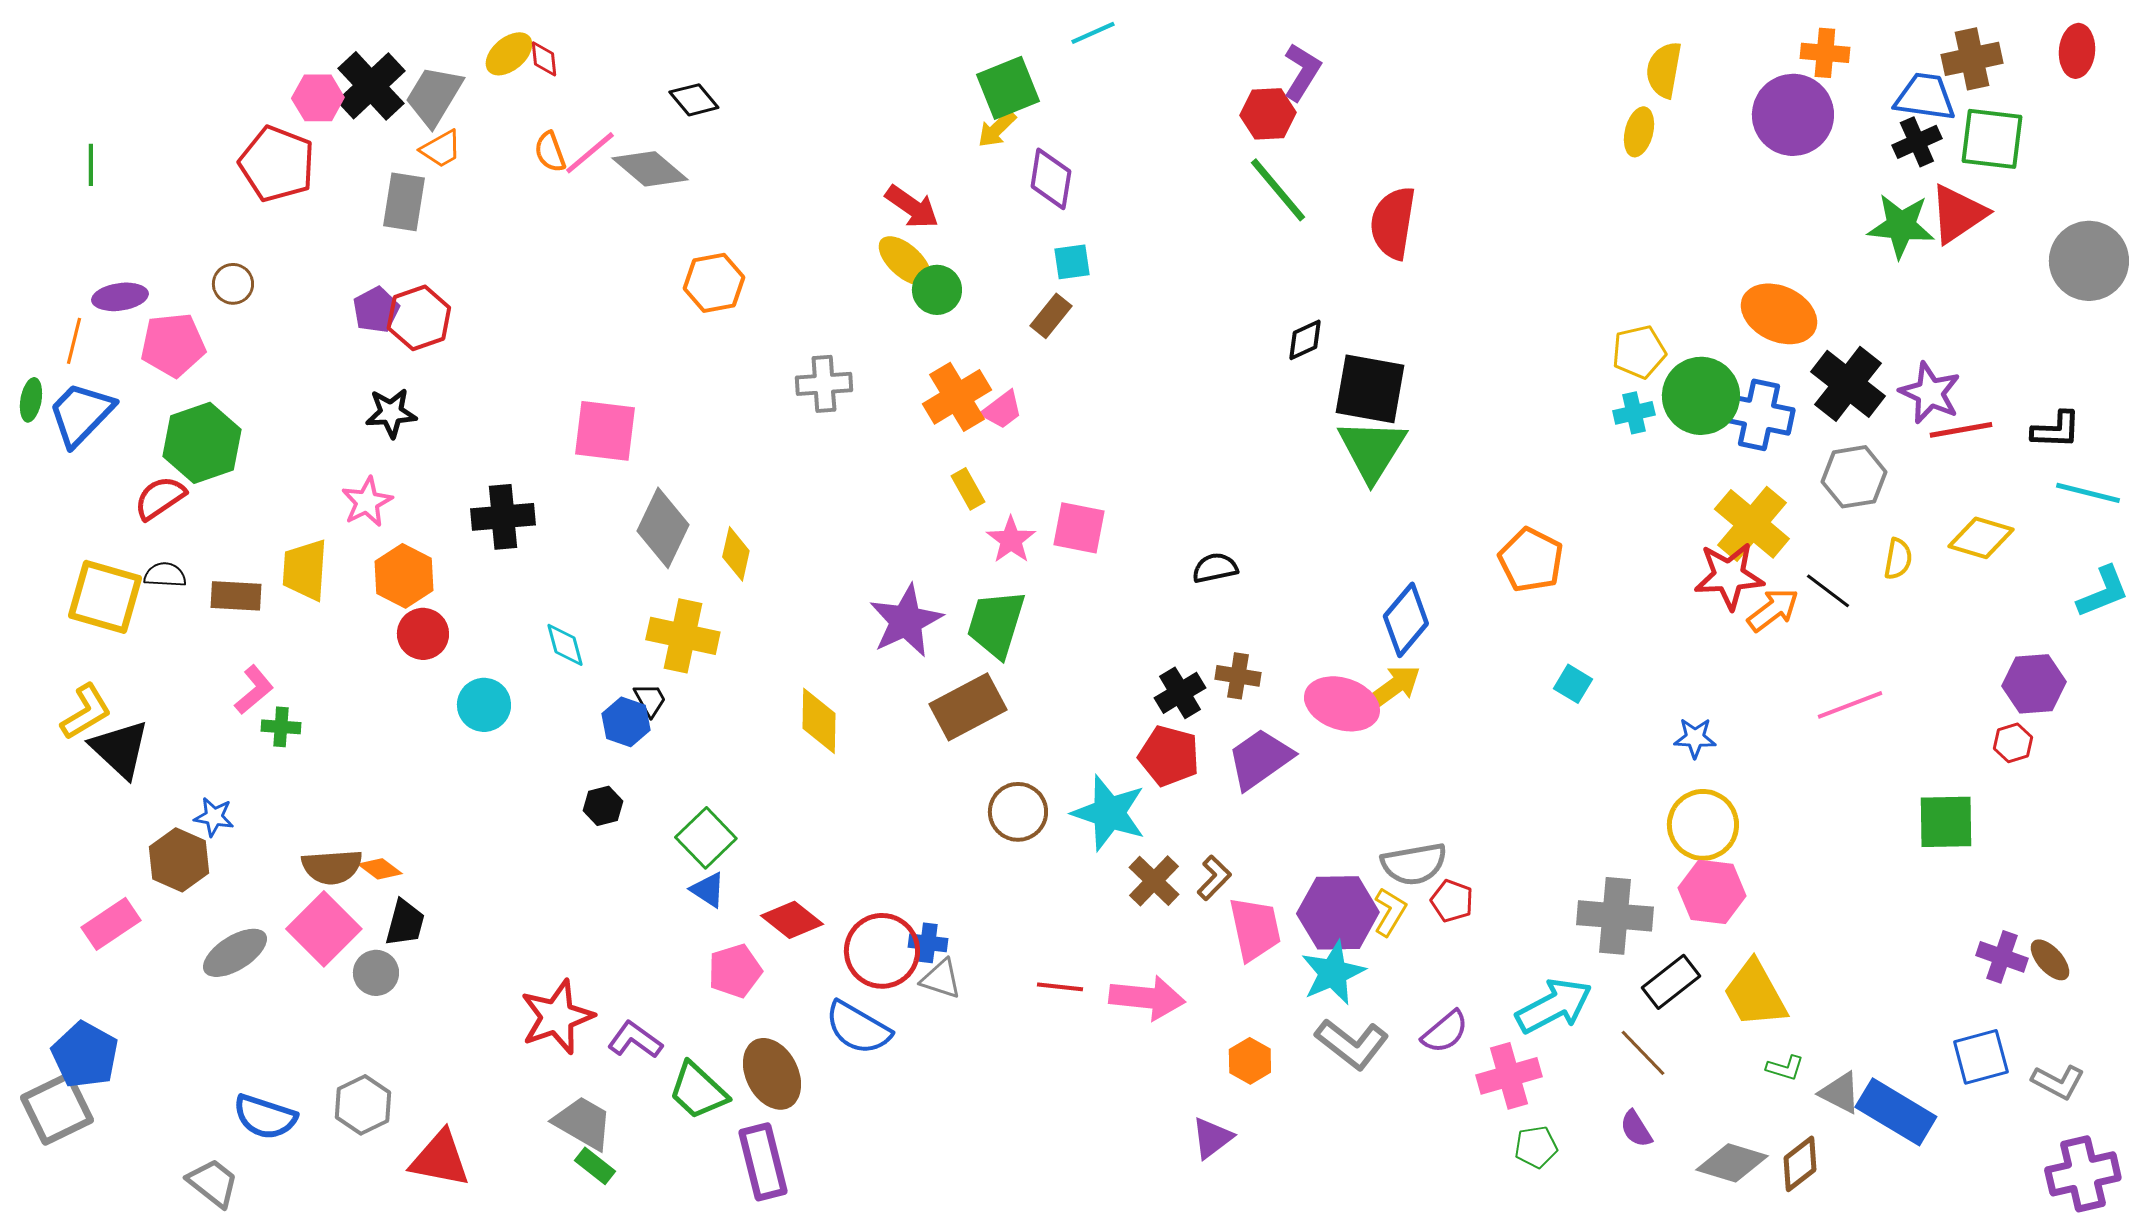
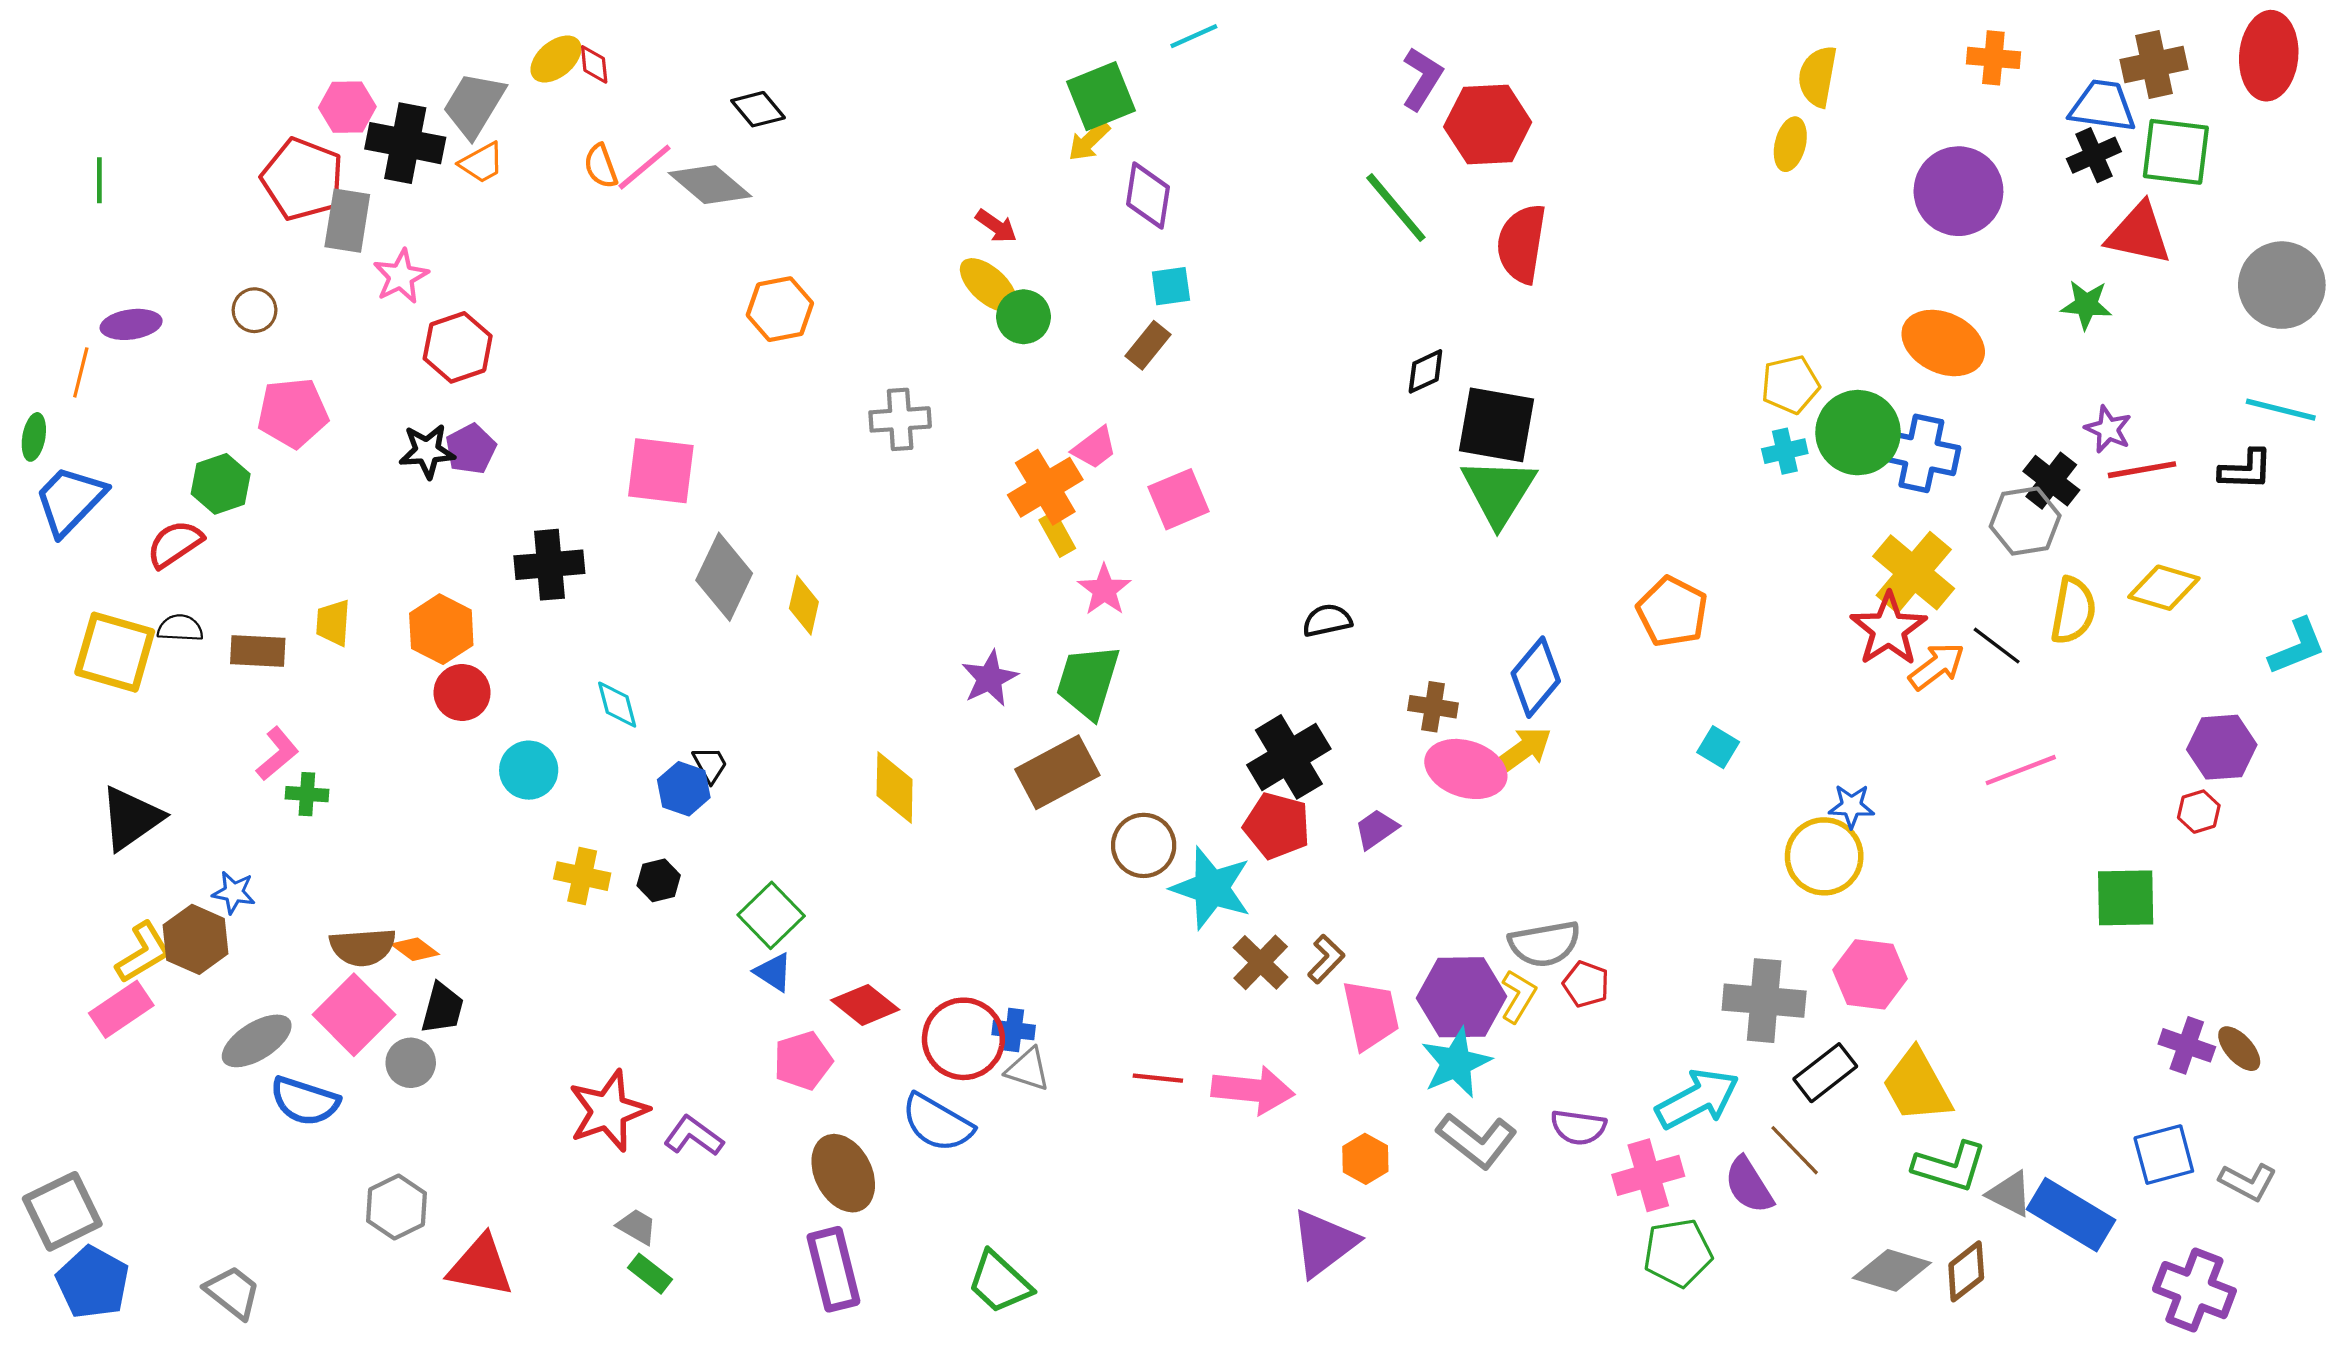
red ellipse: (2077, 51) -> (2269, 56), size x1.5
black cross: (371, 86) -> (405, 143), moved, turned -36
red hexagon: (1268, 114) -> (1488, 125), moved, size x1.4
purple circle: (1793, 115) -> (1958, 191), moved
gray rectangle: (404, 202) -> (347, 221), moved
red arrow: (912, 207) -> (996, 226), size x0.7
red triangle: (1958, 214) -> (2139, 234), turned 46
green star: (1901, 226) -> (2086, 305), moved, size x0.7
purple pentagon: (376, 310) -> (471, 449), moved
pink pentagon: (173, 345) -> (293, 413), moved
black cross: (1848, 384) -> (2051, 481), moved, size x0.7
purple star: (1930, 393) -> (2108, 429), size x0.7
orange cross: (957, 397) -> (1045, 487), moved
blue trapezoid: (81, 414) -> (70, 500), moved
green hexagon: (202, 443) -> (221, 484), size x0.7
cyan line: (2088, 493) -> (2281, 410), moved
pink star: (367, 502) -> (401, 276), moved
pink square: (1079, 528) -> (1179, 499), moved, turned -34
yellow semicircle: (1898, 559) -> (2073, 611), size x1.5
yellow trapezoid: (305, 570) -> (333, 623), size x0.7
red star: (1729, 576) -> (1889, 629), turned -30
purple star: (906, 621) -> (990, 678), size x0.7
yellow cross: (683, 636) -> (582, 876), moved, size x0.7
brown cross: (1238, 676) -> (1433, 707), moved
black cross: (1180, 693) -> (1289, 757), size x1.5
yellow L-shape: (86, 712) -> (143, 952), moved
black triangle: (120, 749) -> (131, 818), turned 42
purple trapezoid: (1260, 759) -> (1376, 829), size x0.6
brown circle: (1018, 812) -> (1144, 845), moved
yellow circle: (1703, 825) -> (1824, 856), moved
purple semicircle: (1445, 1032) -> (1578, 1127), turned 48
blue pentagon: (85, 1055) -> (93, 1282), moved
green L-shape: (1785, 1068) -> (1950, 1167), size x1.8
green trapezoid: (698, 1091) -> (999, 1282), moved
blue semicircle: (265, 1117) -> (305, 1101), moved
gray trapezoid: (583, 1123) -> (637, 1227), size x0.6
purple semicircle: (1636, 1129) -> (1749, 1185), moved, size x1.4
purple triangle: (1212, 1138) -> (1324, 1243), size x1.5
green pentagon: (1536, 1147) -> (1678, 1253), size x1.5
purple cross: (2083, 1174) -> (2194, 1290), moved, turned 34

